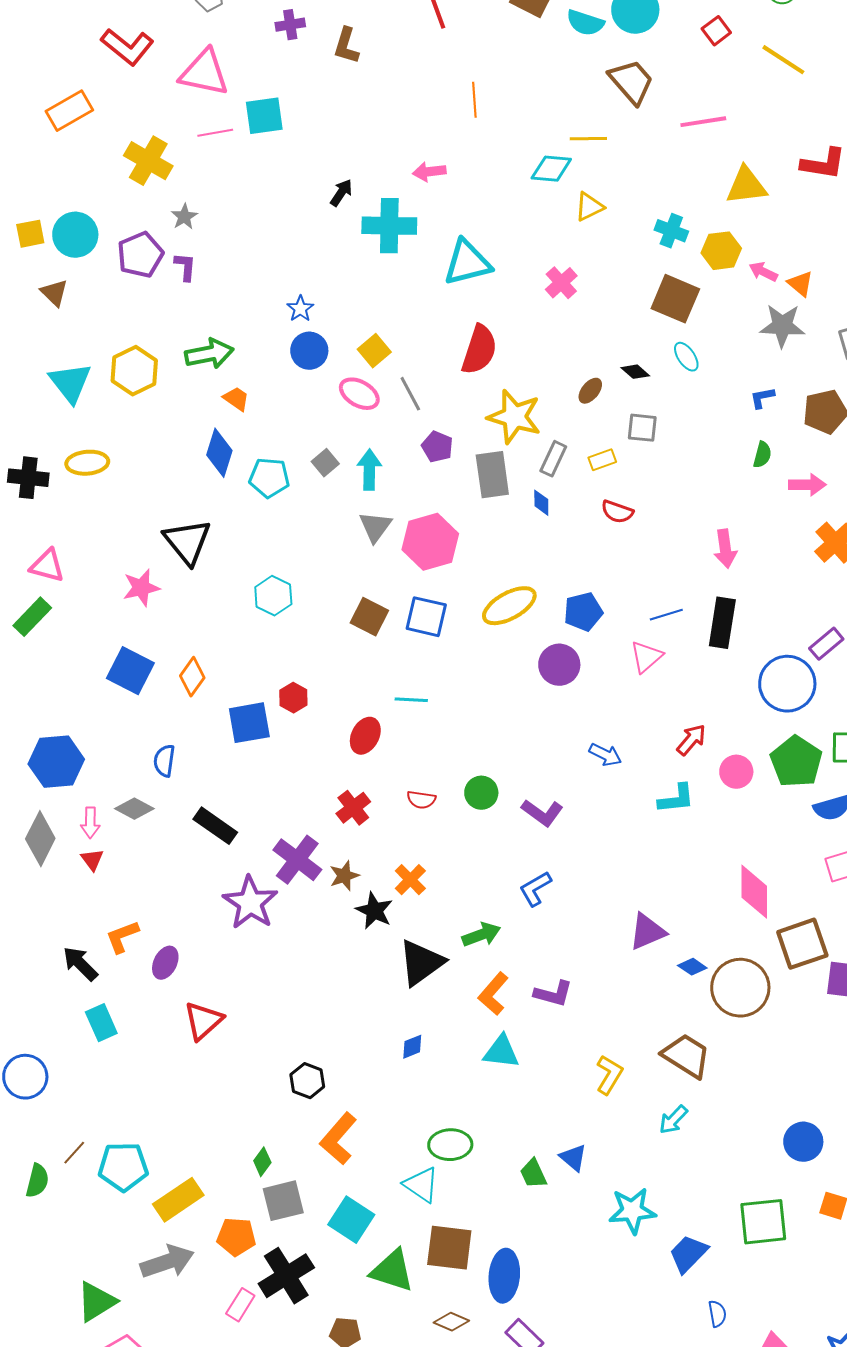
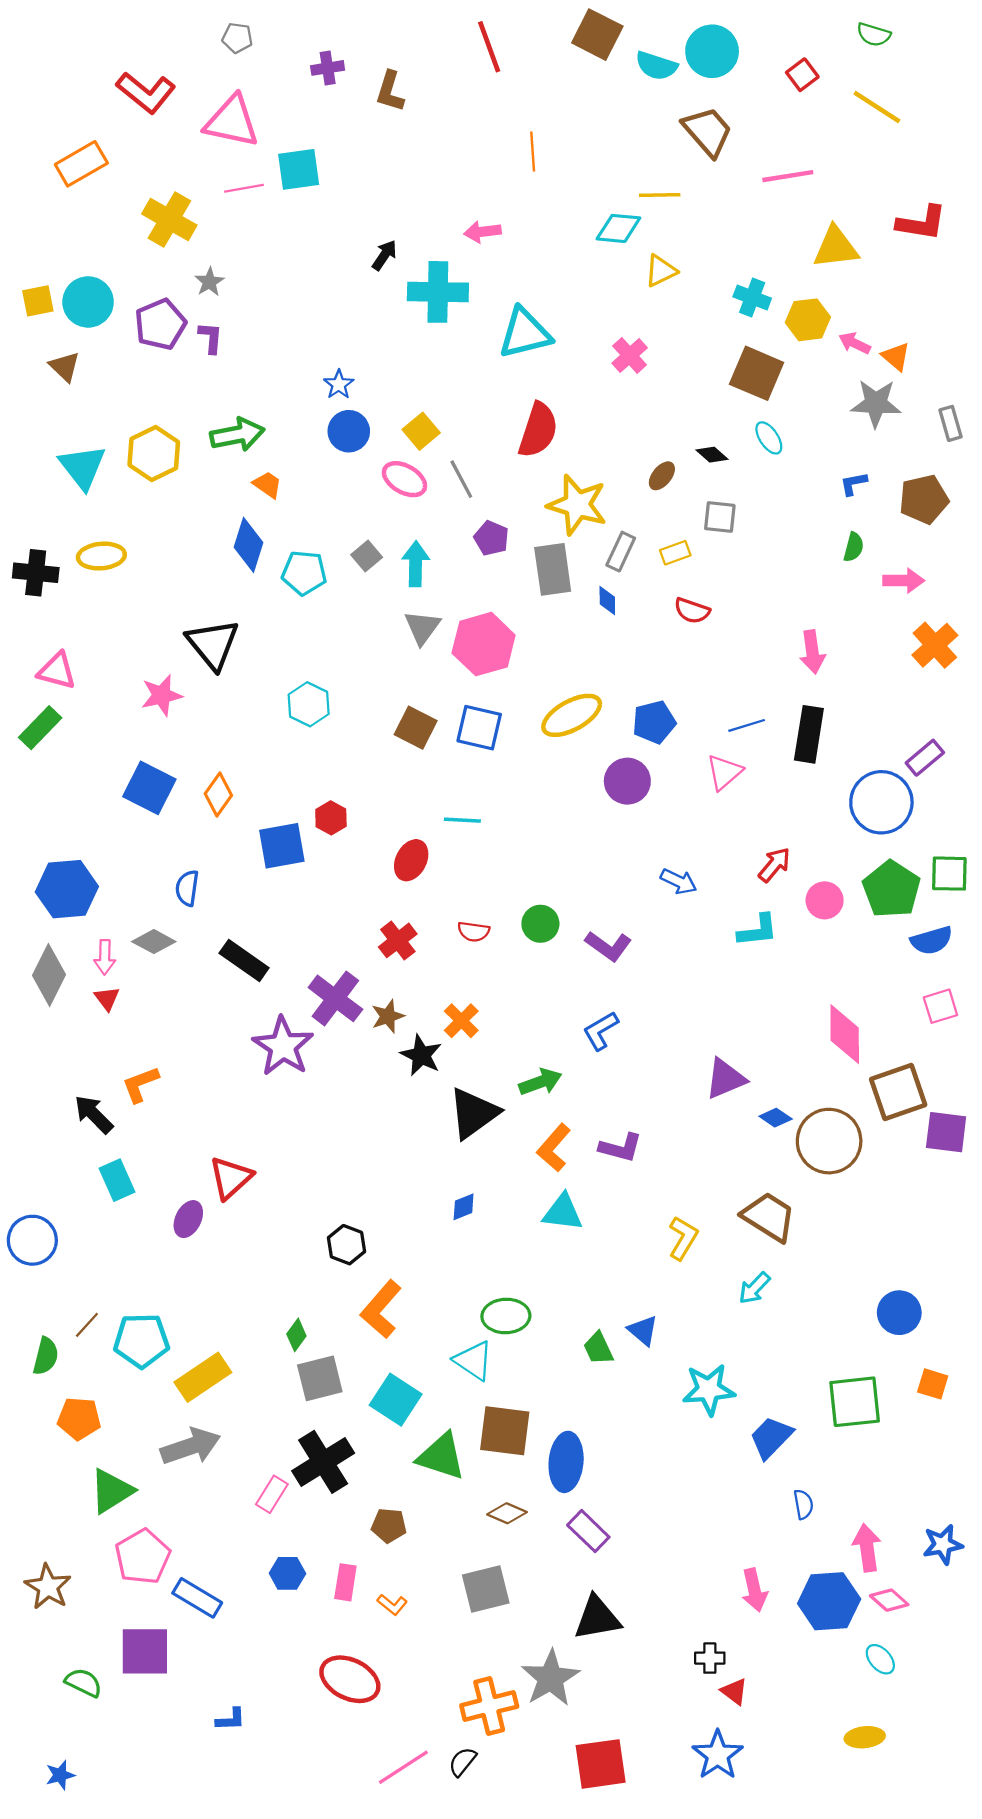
purple ellipse: (165, 963) -> (188, 1219), moved
orange pentagon: (236, 1237) -> (79, 1419), moved

